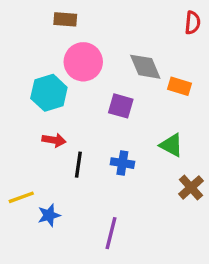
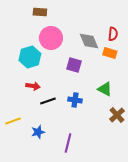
red semicircle: (193, 23) -> (113, 34), moved
black line: (78, 165) -> (48, 101), turned 63
blue star: (49, 215) -> (38, 132), moved

